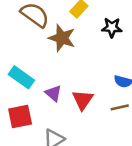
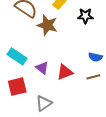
red triangle: (83, 100) -> (65, 72), turned 36

